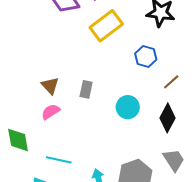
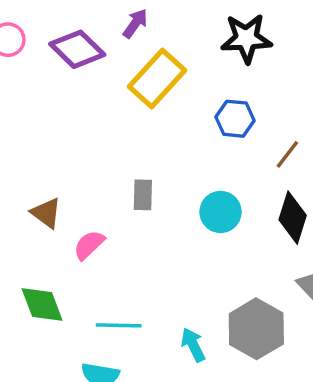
brown triangle: (50, 86) -> (46, 213), moved

